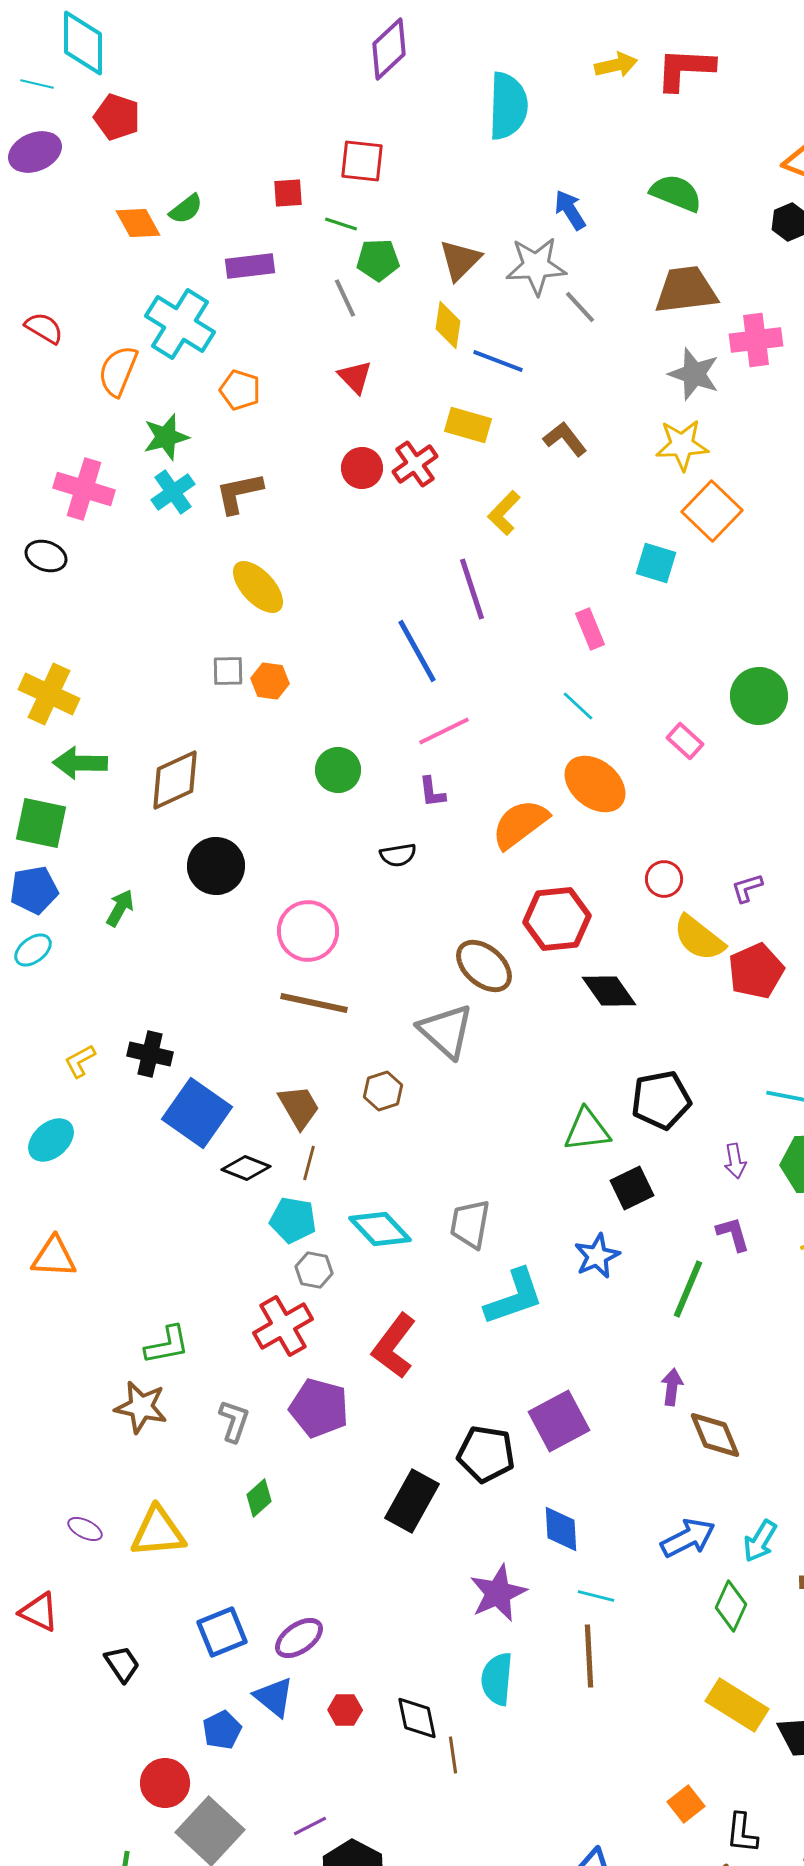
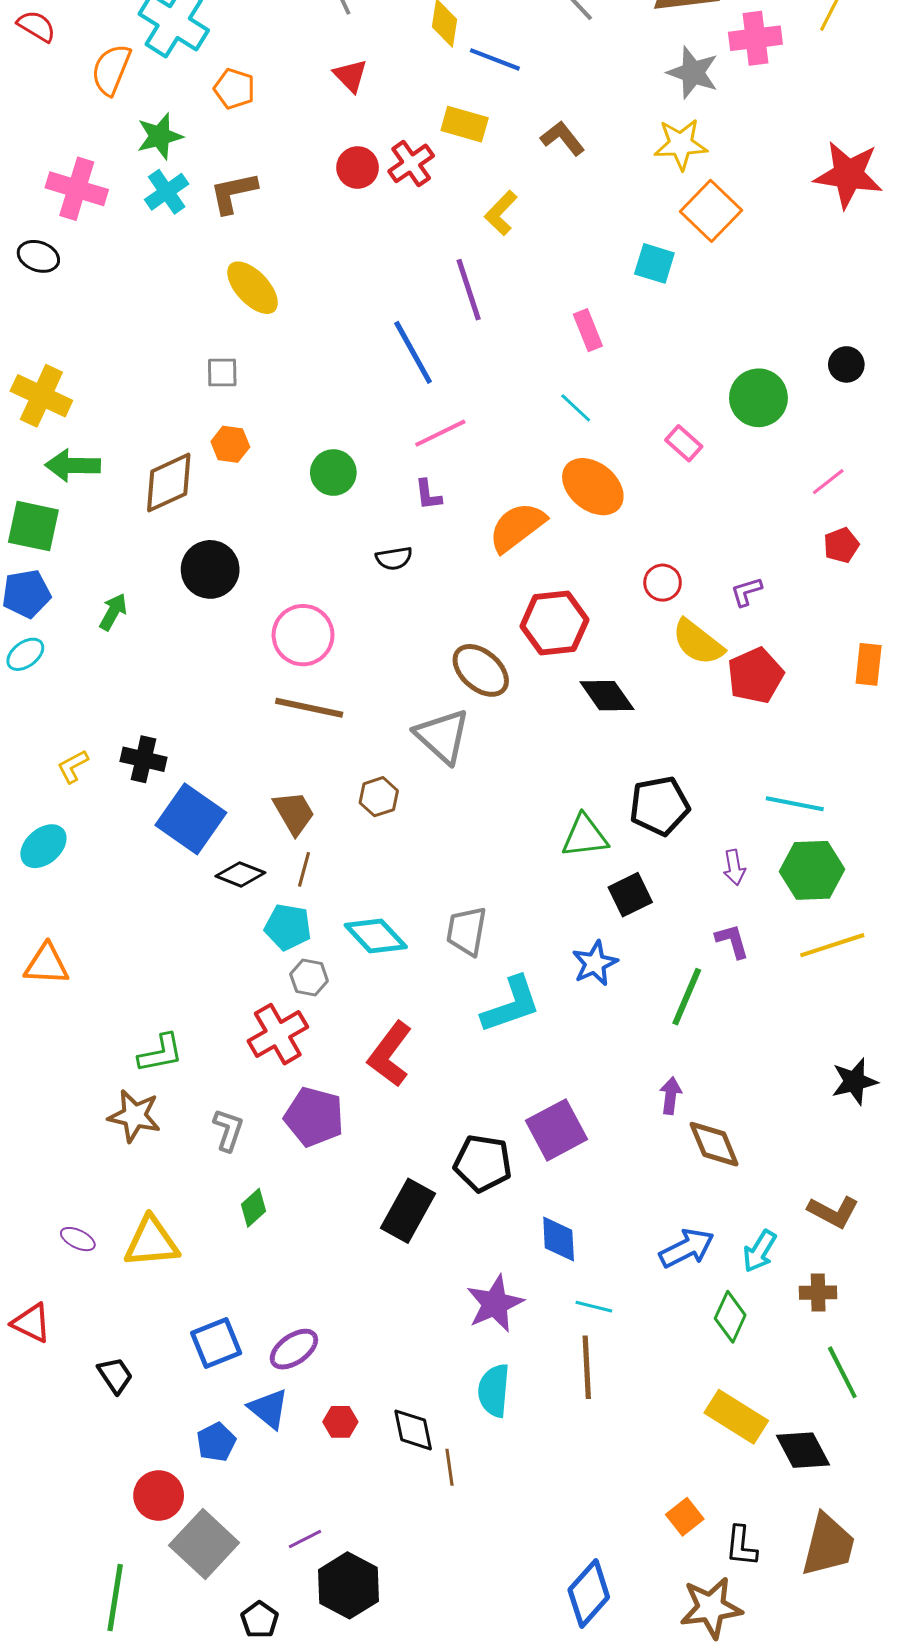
orange hexagon: (270, 681) -> (230, 444), moved

